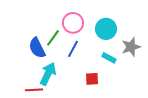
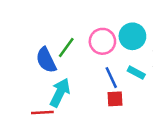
pink circle: (73, 23) -> (102, 41), moved
blue line: (73, 49) -> (111, 78), moved, turned -54

